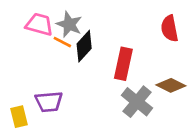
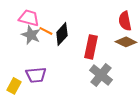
gray star: (69, 24) -> (31, 35), moved
brown diamond: (171, 85) -> (126, 42), moved
yellow rectangle: (19, 117) -> (14, 86), turned 42

